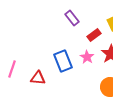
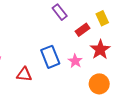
pink star: (87, 57) -> (75, 61), moved

